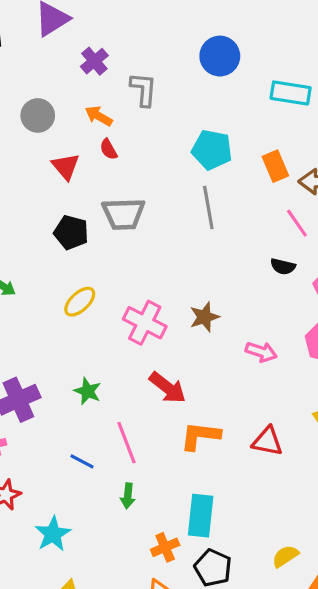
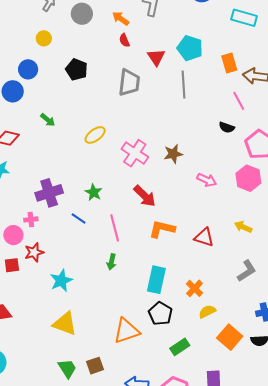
red triangle: (66, 167) -> (156, 57), moved
gray trapezoid: (124, 214) -> (129, 82), turned -88
black pentagon: (71, 232) -> (77, 70), moved
blue line: (82, 461) -> (79, 218), moved
orange cross: (165, 547) -> (195, 288), moved, turned -30

